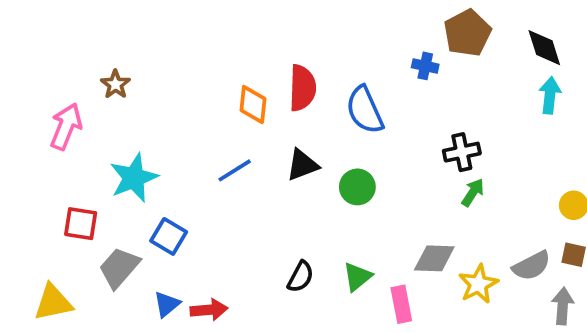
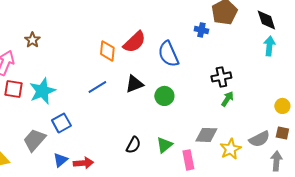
red semicircle: (302, 88) -> (134, 42), turned 45
red square: (81, 224) -> (13, 89), moved
blue square: (169, 236) -> (61, 123), turned 30

